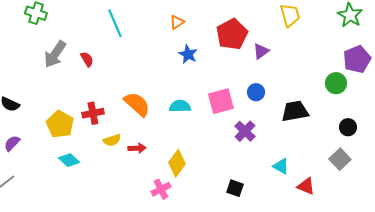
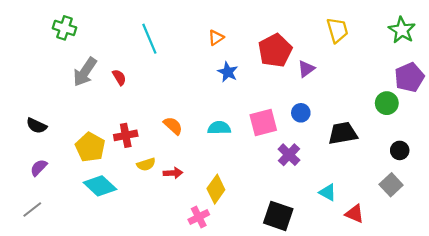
orange semicircle: (137, 104) -> (173, 126), size x0.7
cyan diamond: (69, 160) -> (100, 186), size x1.4
black square: (235, 188) -> (278, 216), size x1.6

